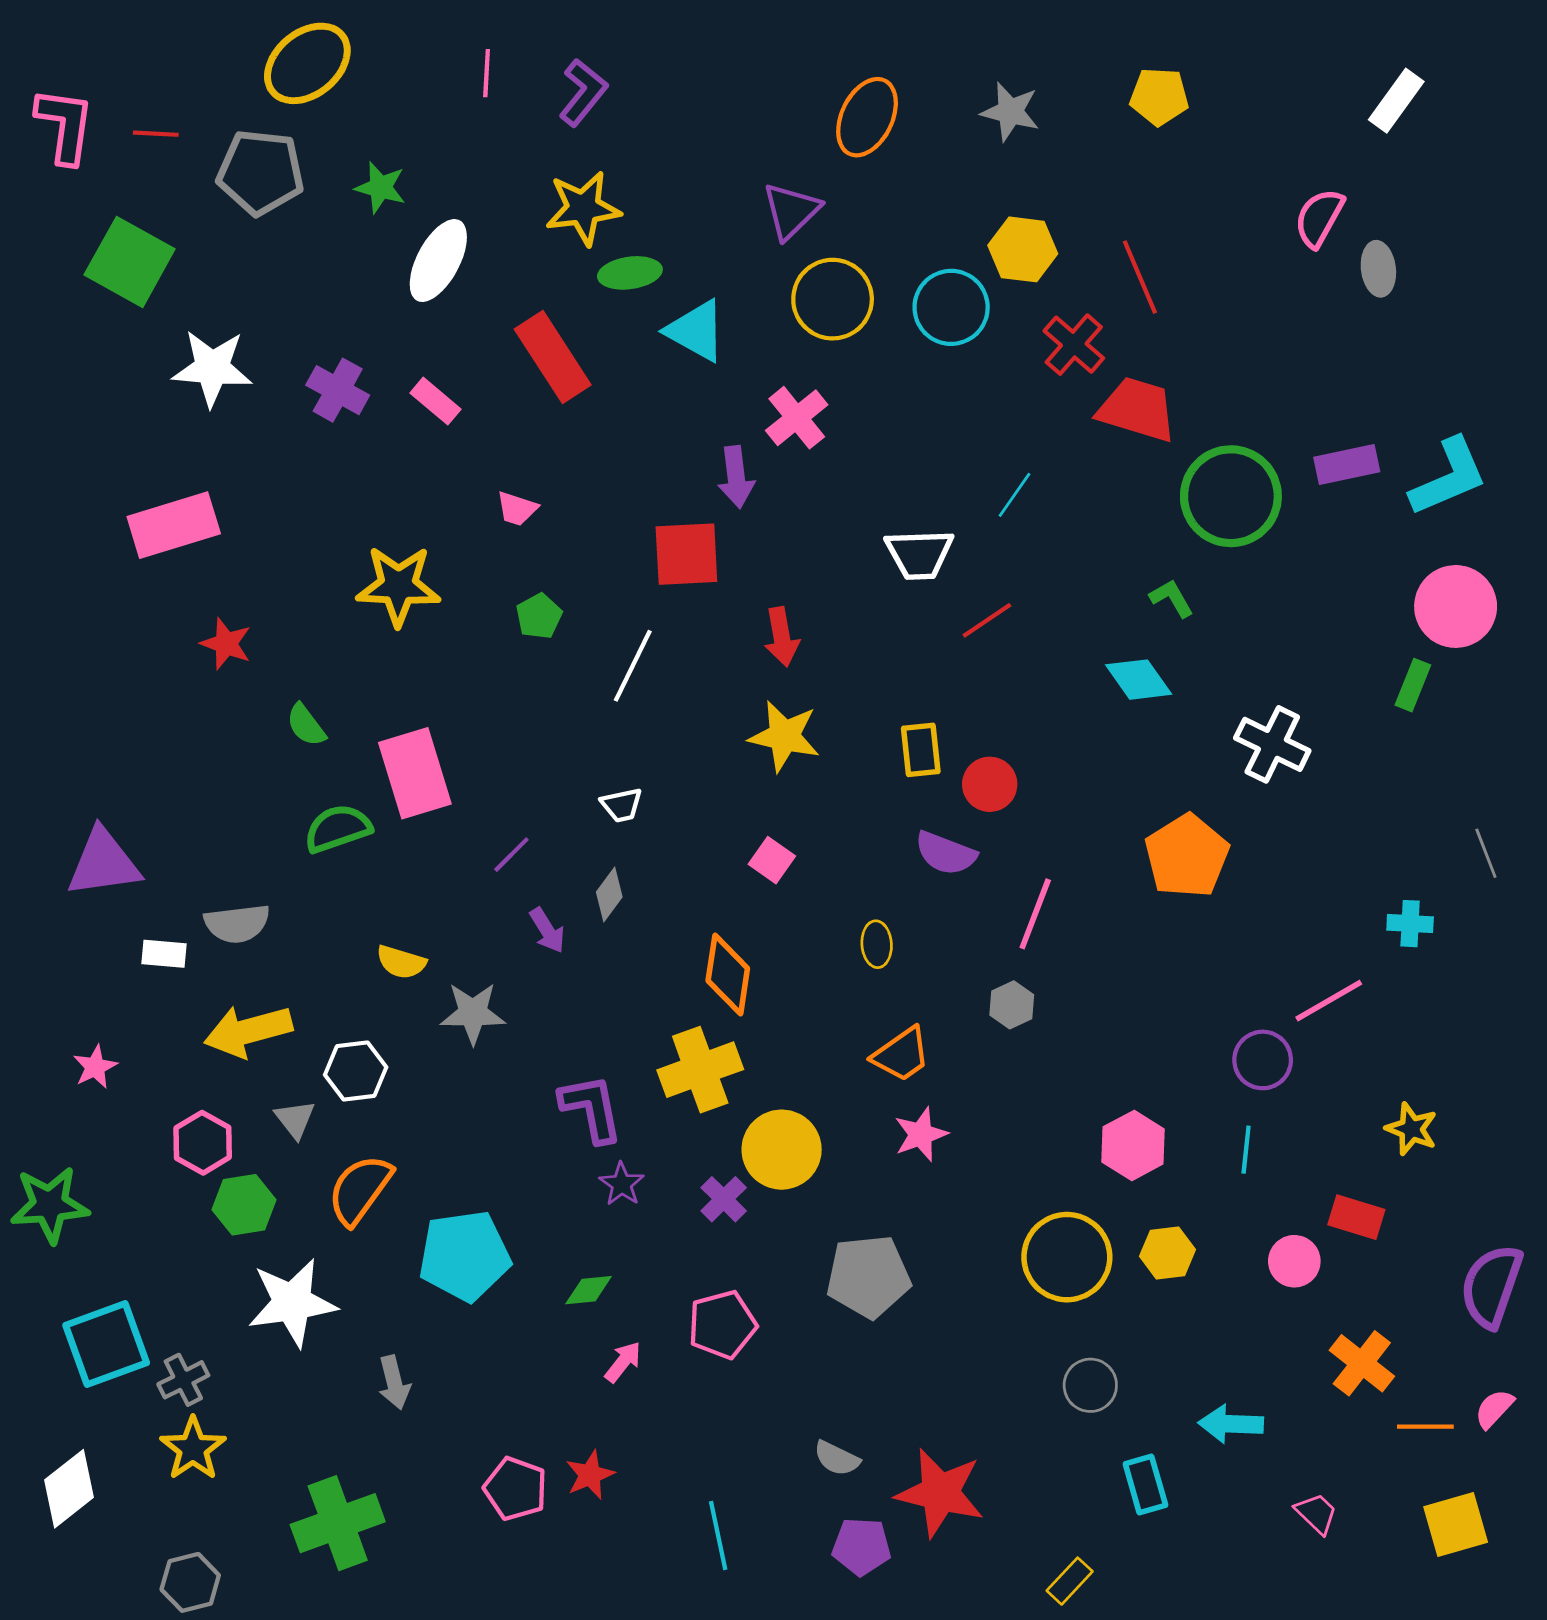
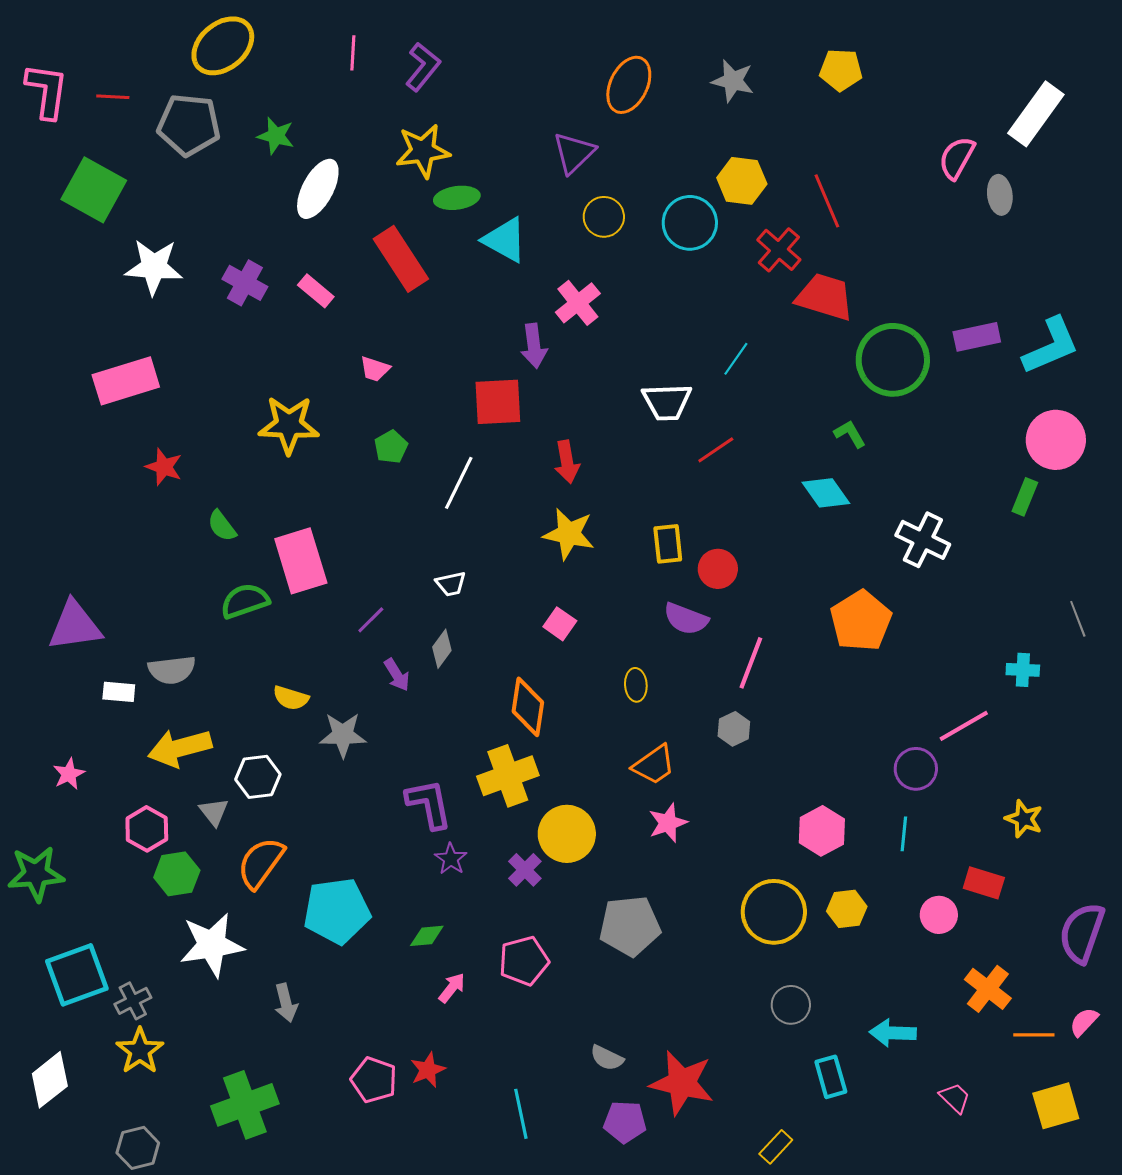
white rectangle: (1396, 101) -> (1036, 114), moved, size x1.4
yellow circle: (833, 299) -> (604, 217), size x0.7

